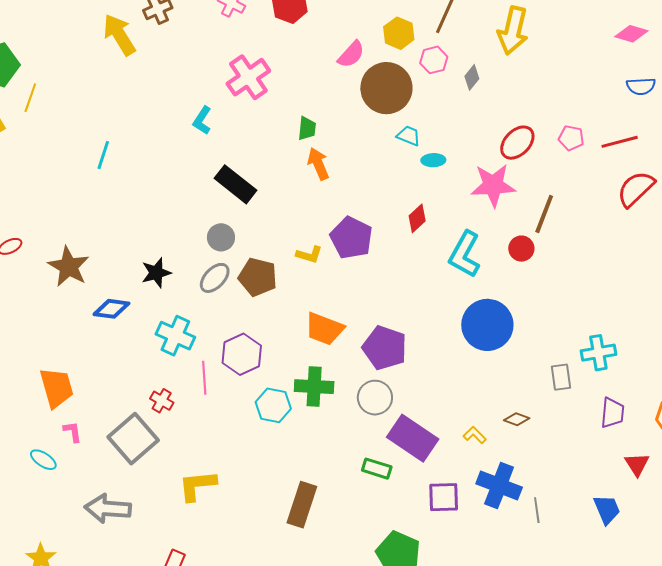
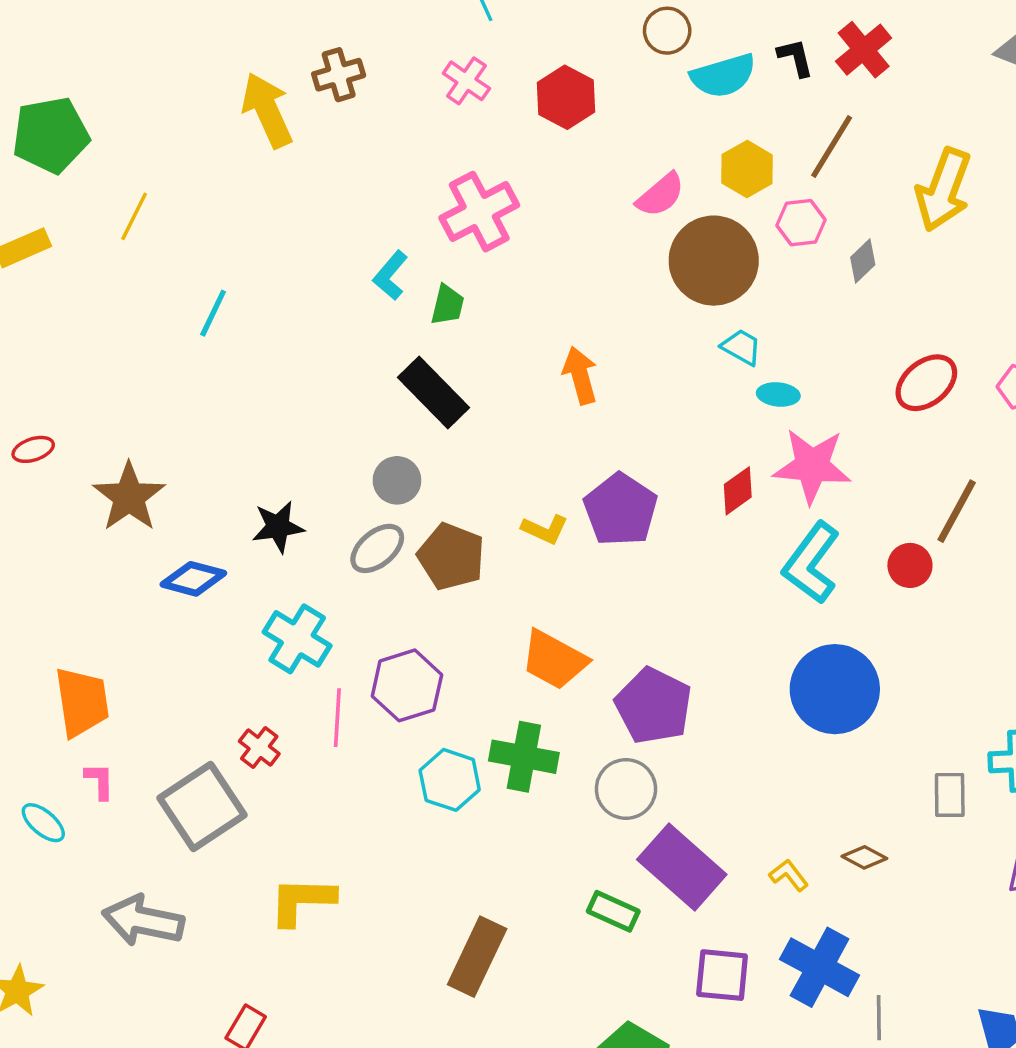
yellow line: (30, 98) -> (134, 216), moved
green trapezoid: (307, 128) -> (448, 305), moved
pink star: (493, 185) -> (812, 466), moved

